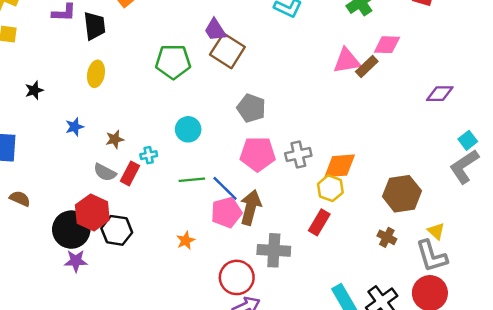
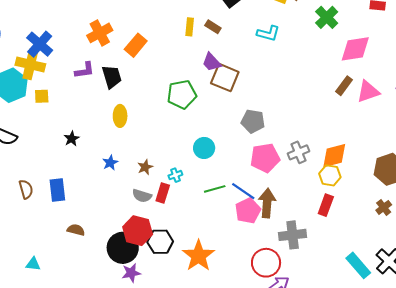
pink diamond: (387, 45) -> (355, 49), size x1.4
pink triangle: (347, 61) -> (368, 92), moved
brown rectangle: (367, 67) -> (344, 86), moved
brown cross: (387, 237) -> (384, 207), turned 35
orange star: (186, 241) -> (198, 256), moved, size x2.0

